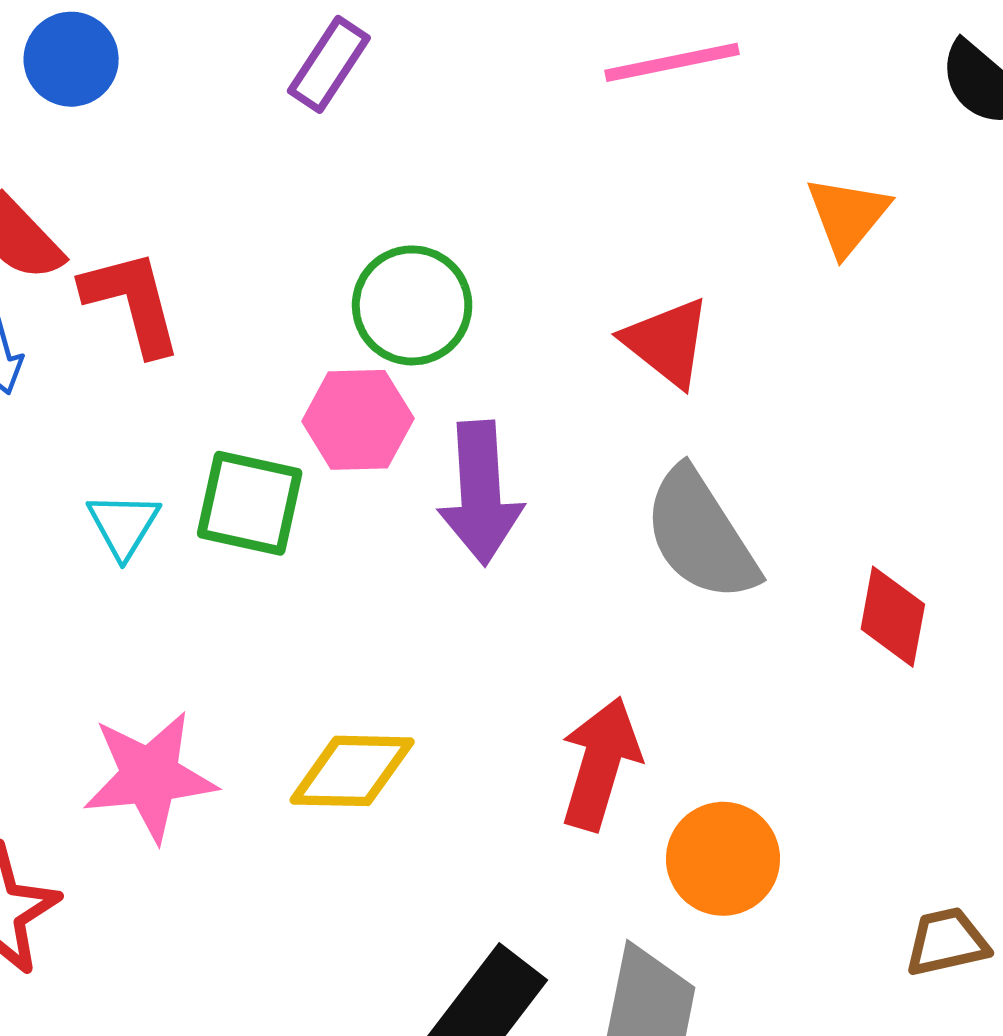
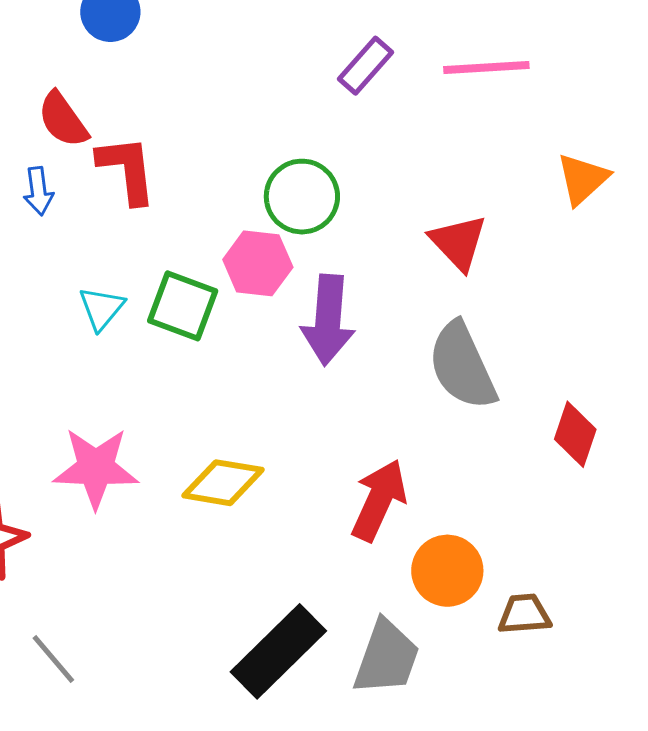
purple rectangle: (329, 64) -> (366, 66), moved
brown trapezoid: (947, 942) -> (524, 614), moved

